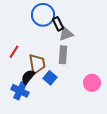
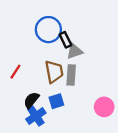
brown trapezoid: (37, 64) -> (54, 72), moved
blue square: (50, 78) -> (56, 101), turned 32
blue cross: (20, 91) -> (36, 116), moved, turned 30

